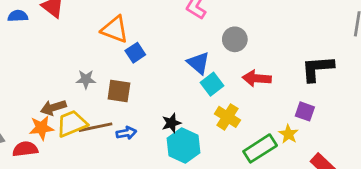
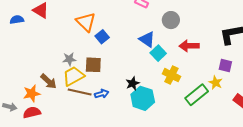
orange triangle: (115, 29) -> (86, 22), turned 30
brown arrow: (53, 108) -> (49, 81), turned -114
yellow trapezoid: (72, 124) -> (73, 76), moved
brown line: (96, 127) -> (80, 92), turned 30
orange star: (41, 128) -> (32, 93), moved

